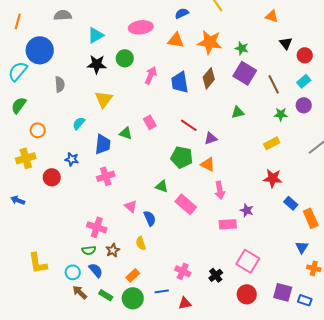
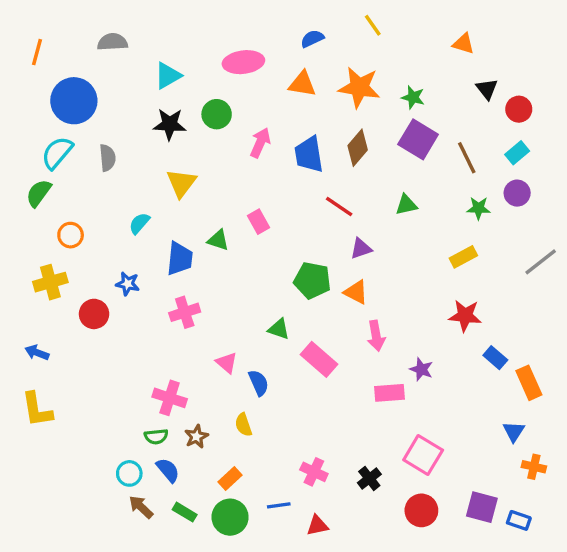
cyan semicircle: (18, 71) -> (57, 153), moved
red line: (189, 125) -> (339, 207), moved
yellow L-shape: (38, 263) -> (37, 410), moved

